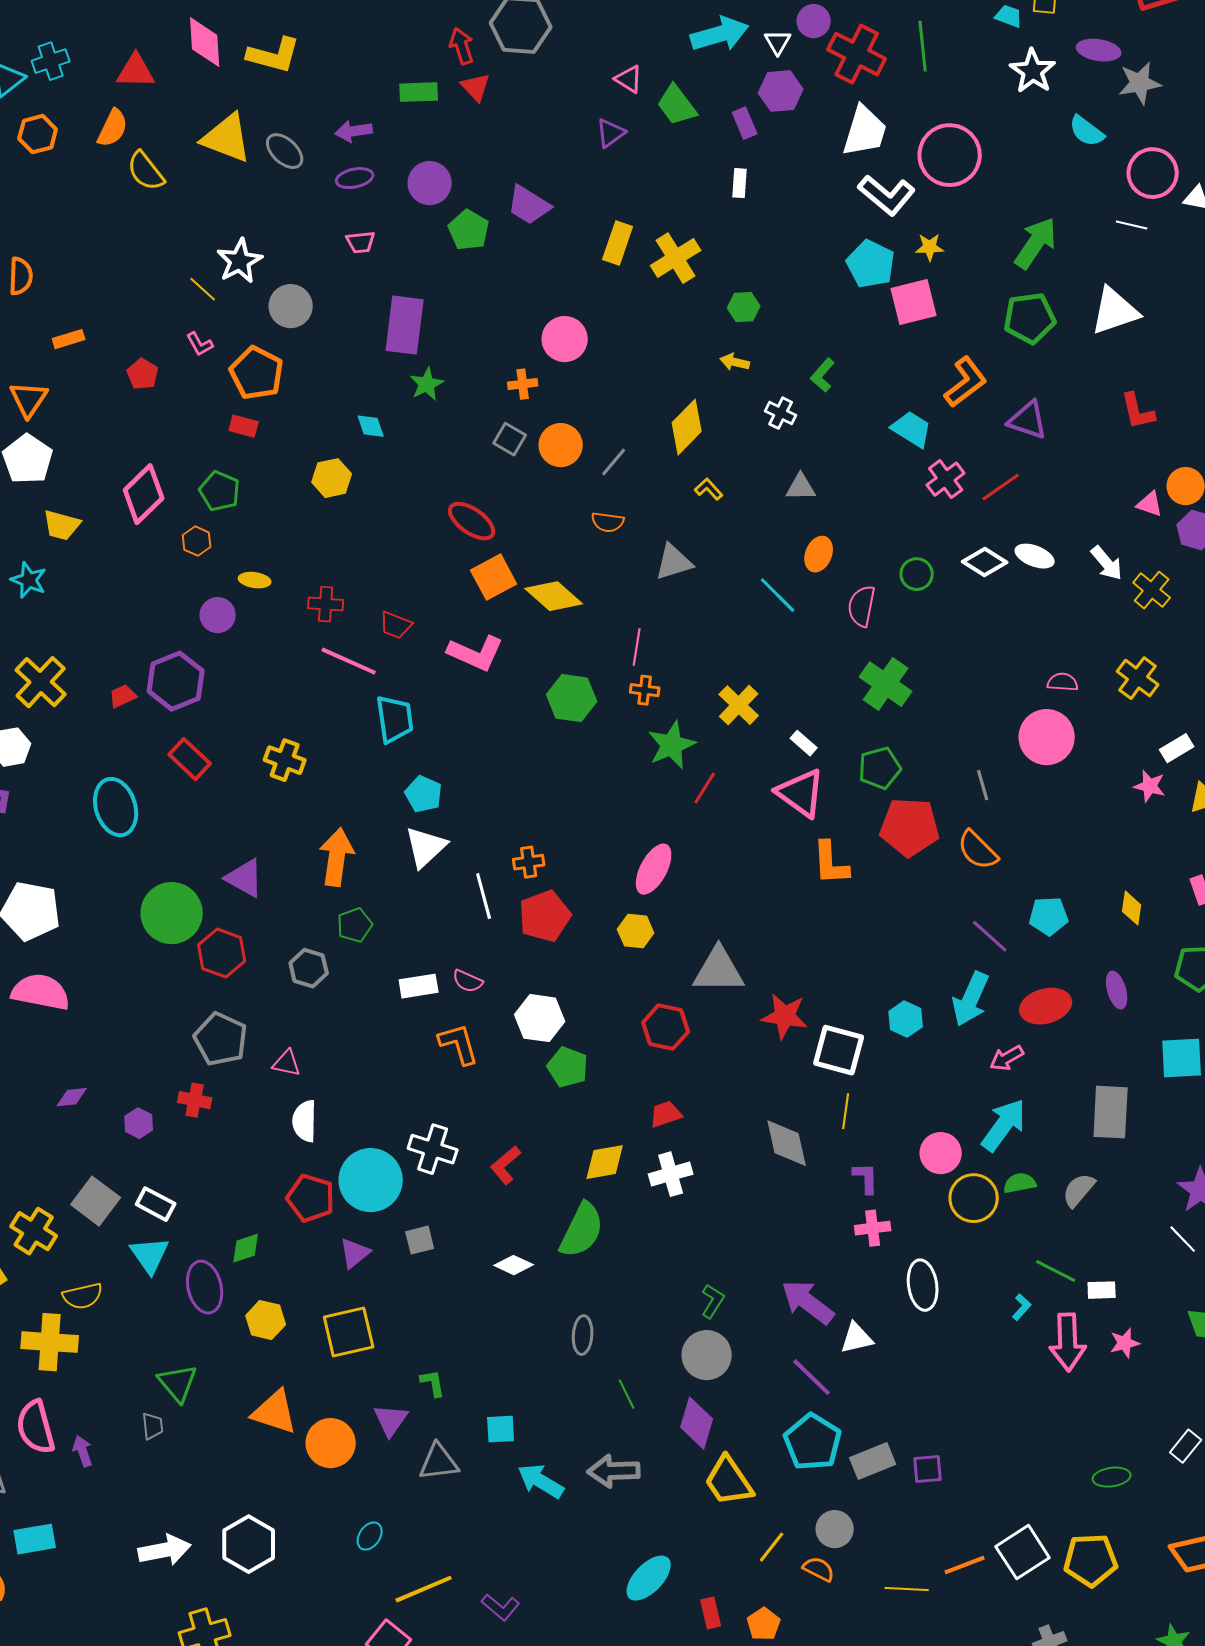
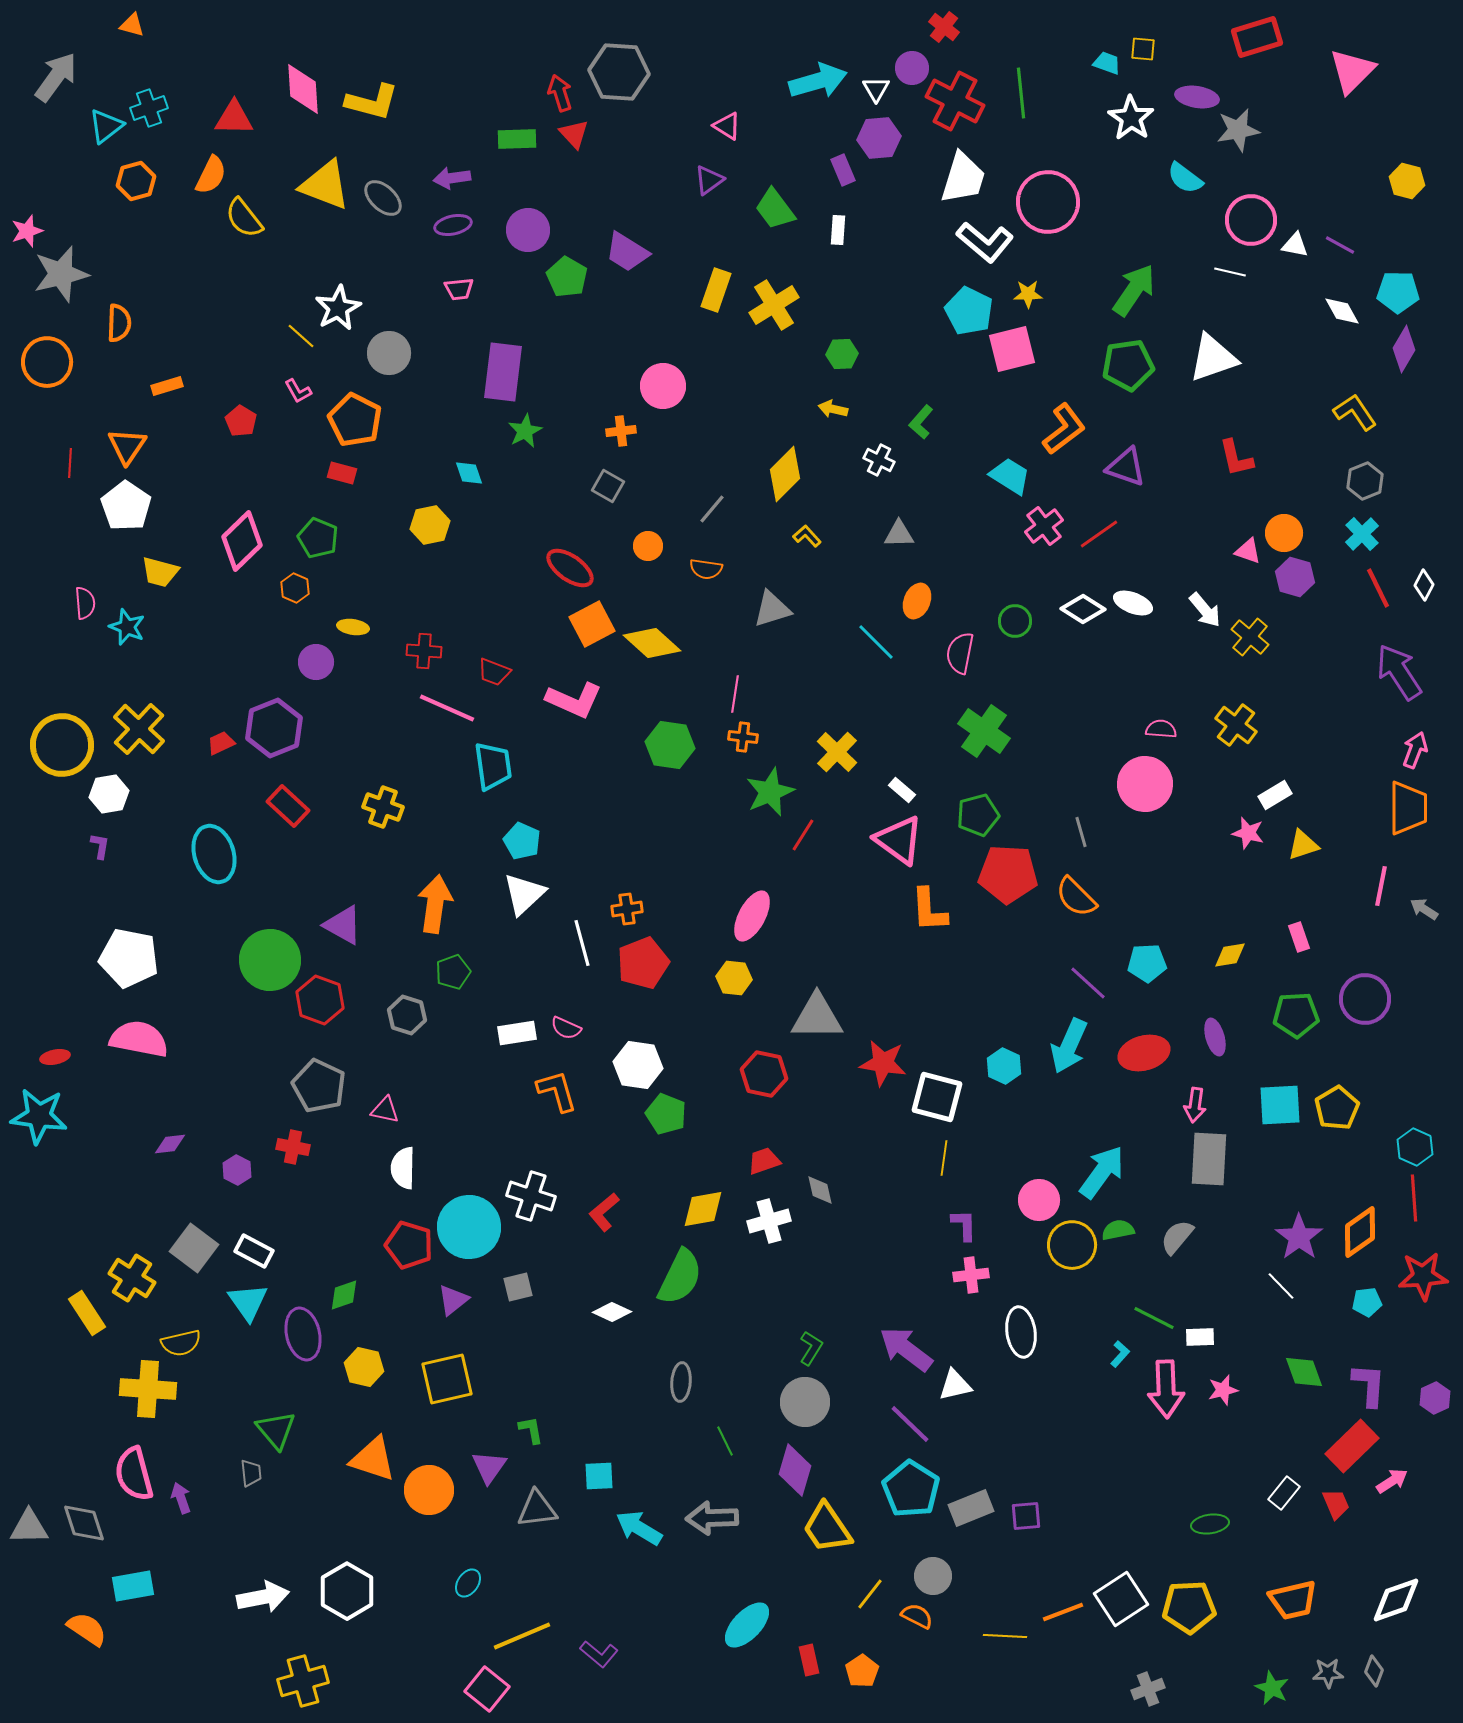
green trapezoid: (677, 105) -> (775, 209), moved
orange circle: (561, 445) -> (648, 546), moved, size x0.7
yellow diamond: (1132, 908) -> (1230, 955), turned 72
pink arrow: (1007, 1058) -> (1195, 1105), moved, turned -52
gray diamond: (787, 1143) -> (820, 1190), moved, size x0.6

